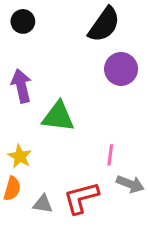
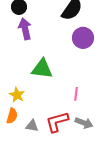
purple arrow: (21, 86) -> (25, 29), moved
gray arrow: (130, 184) -> (84, 123), moved

